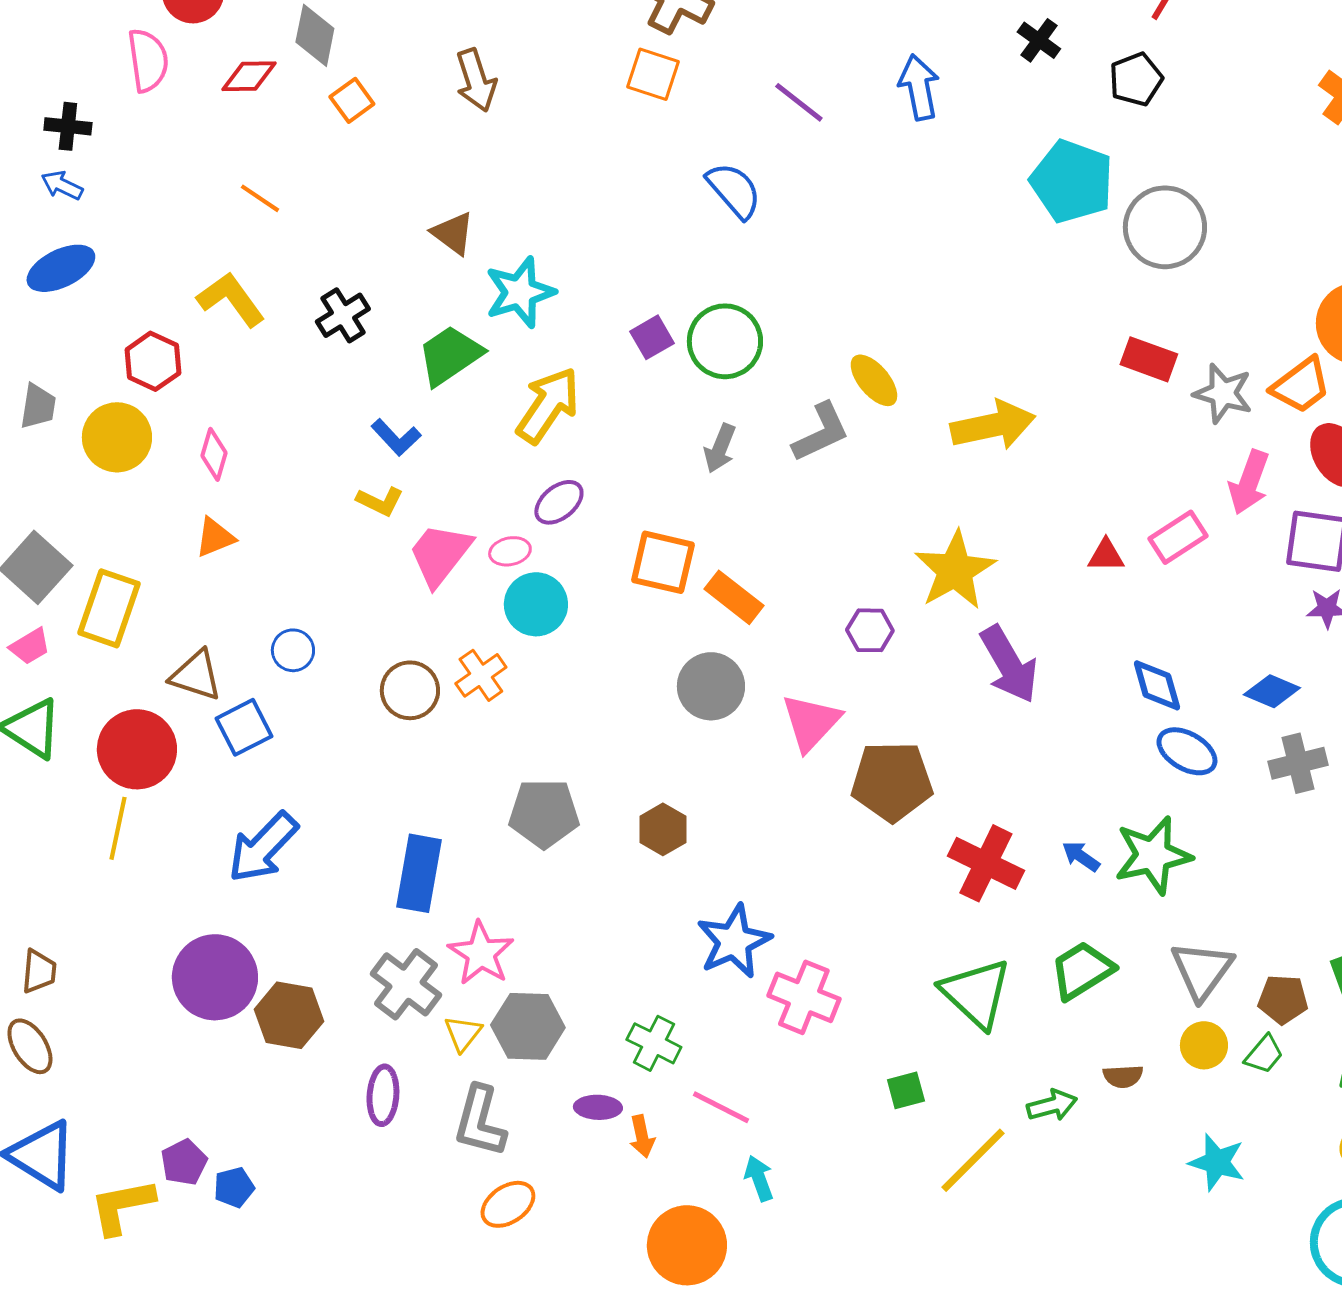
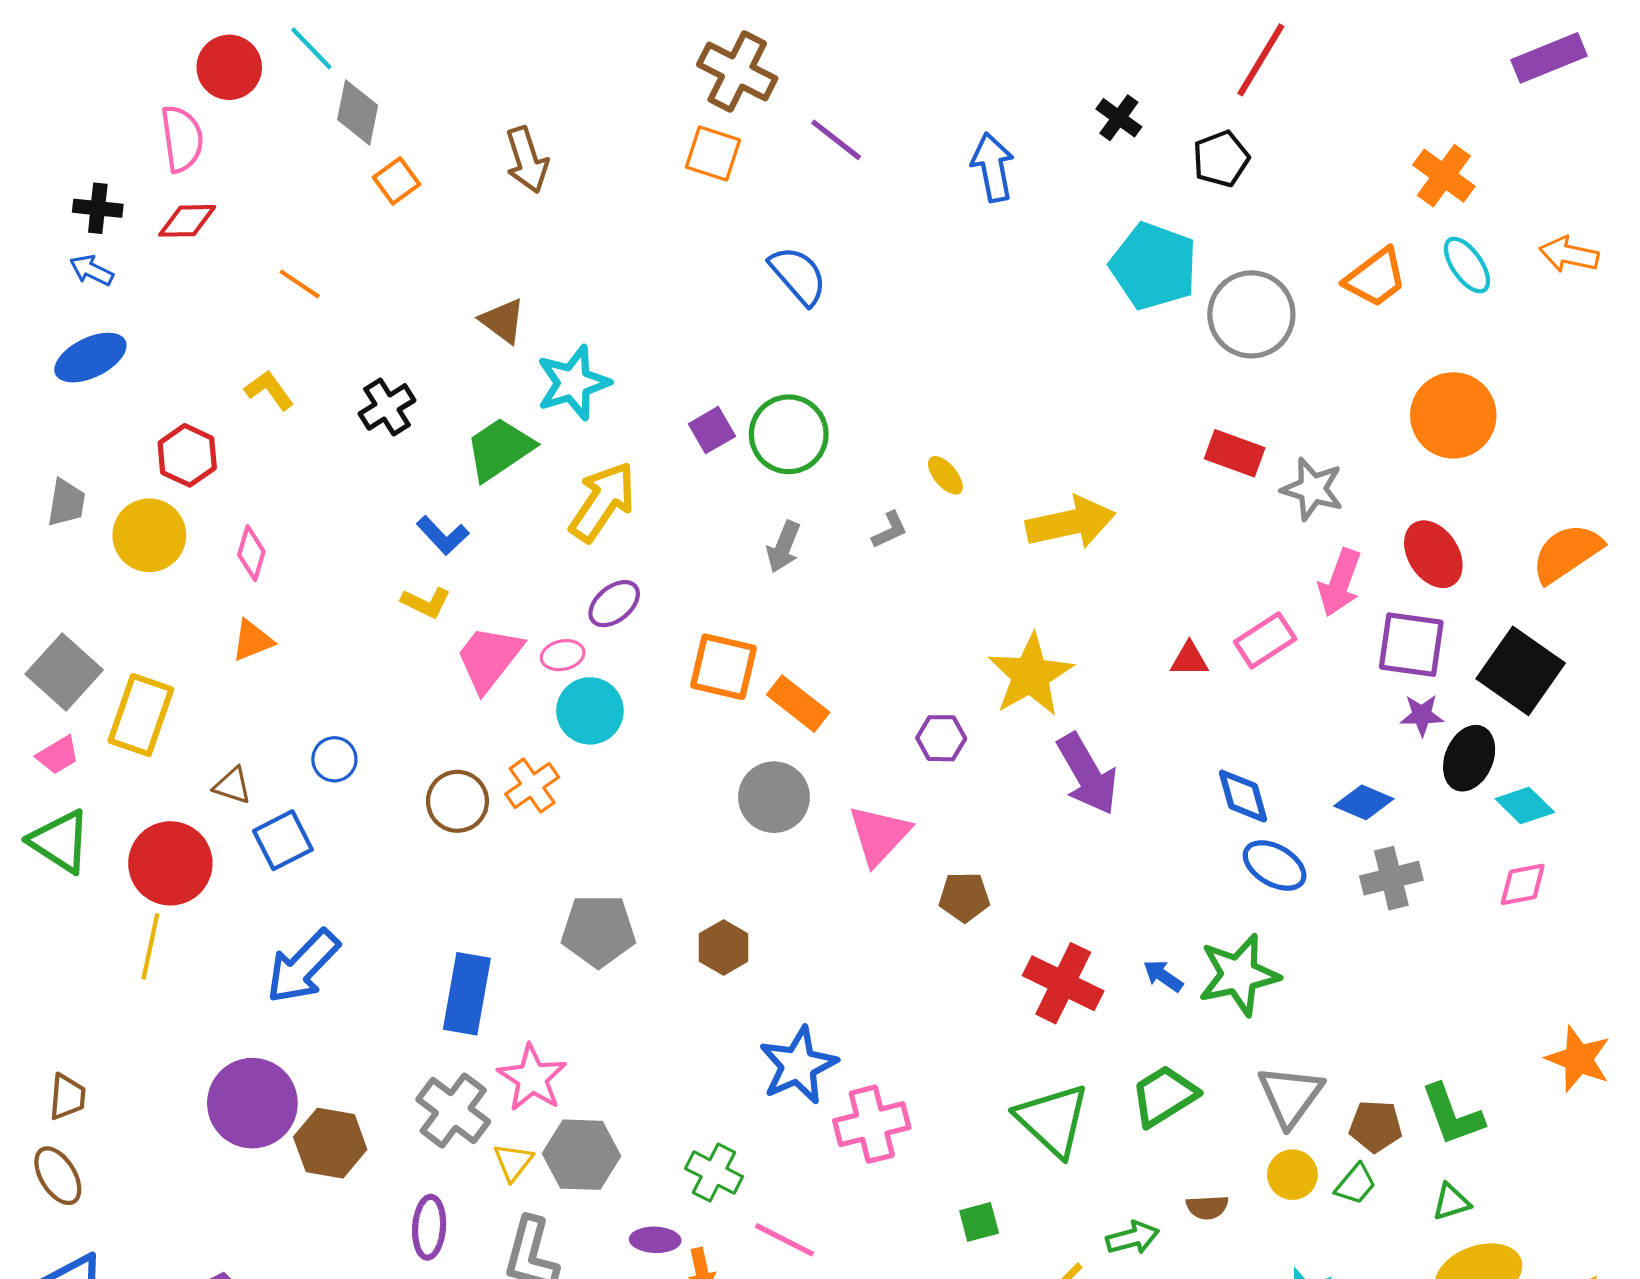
red diamond: (249, 76) -> (187, 221), moved
purple line: (799, 102) -> (836, 140), moved
yellow L-shape: (231, 299) -> (269, 390), size x0.7
yellow ellipse: (874, 380) -> (945, 475), size x0.7
orange trapezoid: (1301, 385) -> (1375, 278), moved
gray L-shape: (821, 432) -> (890, 530), size x0.6
brown triangle: (196, 675) -> (232, 786), size x0.7
brown pentagon: (892, 781) -> (964, 897), size x0.6
pink cross: (804, 997) -> (872, 1124), turned -36

